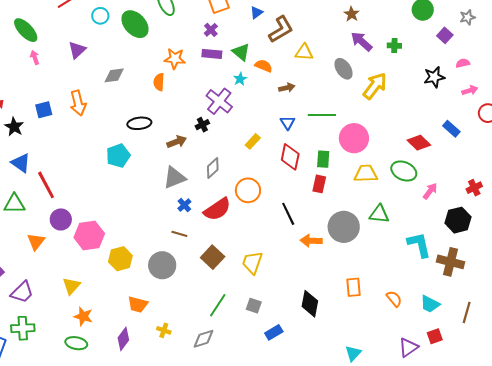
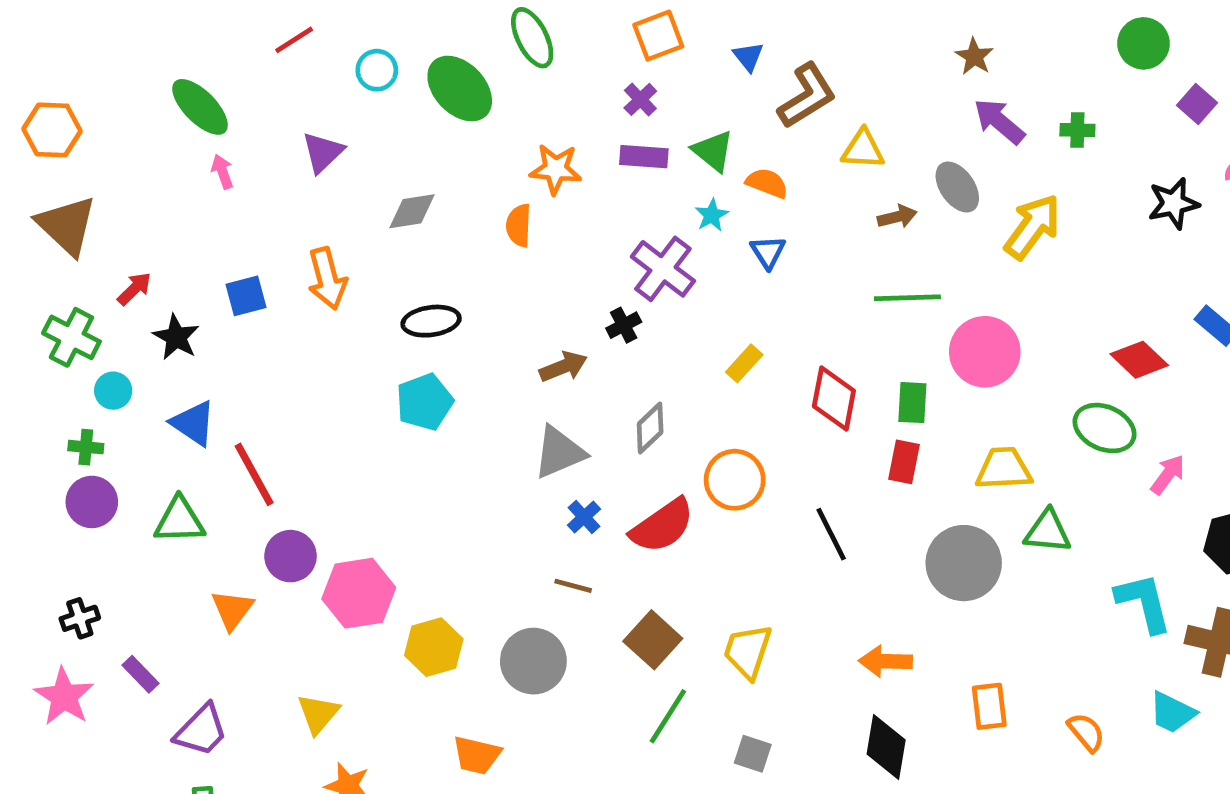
blue triangle: (257, 13) -> (748, 57), turned -32
brown arrow: (287, 88) -> (897, 217), moved
black ellipse: (139, 123) -> (431, 321), moved
blue triangle: (287, 123) -> (768, 252), moved
yellow trapezoid: (366, 174) -> (1004, 469), moved
orange arrow: (311, 241) -> (886, 661), moved
cyan trapezoid: (430, 304) -> (1172, 713), moved
green line: (218, 305) -> (668, 716), moved

